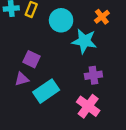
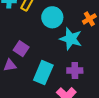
cyan rectangle: (46, 91) -> (43, 73), moved, turned -40

